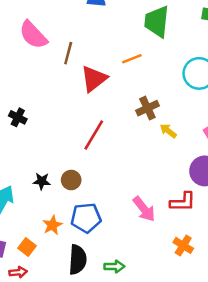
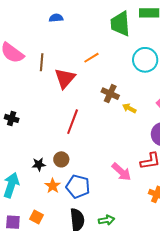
green trapezoid: (157, 22) -> (120, 24), moved
brown cross: (147, 108) -> (110, 94), turned -30
blue pentagon: (86, 218) -> (78, 187), turned 30
orange star: (52, 225) -> (53, 186), moved

